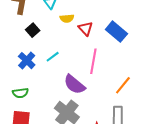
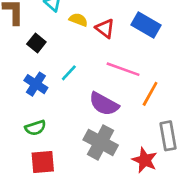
yellow semicircle: (67, 18) -> (78, 20), turned -144
pink line: (93, 61) -> (123, 69), turned -70
orange line: (123, 85) -> (150, 94), moved

